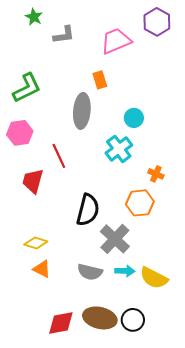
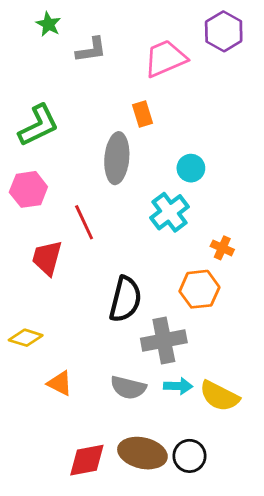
gray cross: (115, 239) -> (164, 341), turned 36
yellow diamond: (36, 243) -> (26, 338), moved

